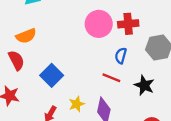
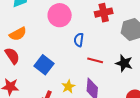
pink circle: (99, 24) -> (60, 15), moved
blue semicircle: (121, 56) -> (79, 40), moved

